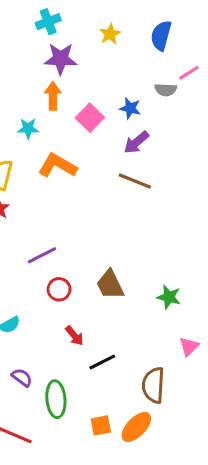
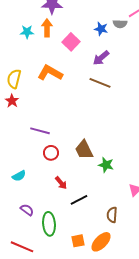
blue star: (130, 108) -> (101, 29), moved
cyan star: (28, 128) -> (27, 32), moved
purple line: (42, 255) -> (40, 131), turned 42
green star: (169, 297) -> (106, 165), moved
brown semicircle: (153, 385) -> (112, 215), size x0.7

